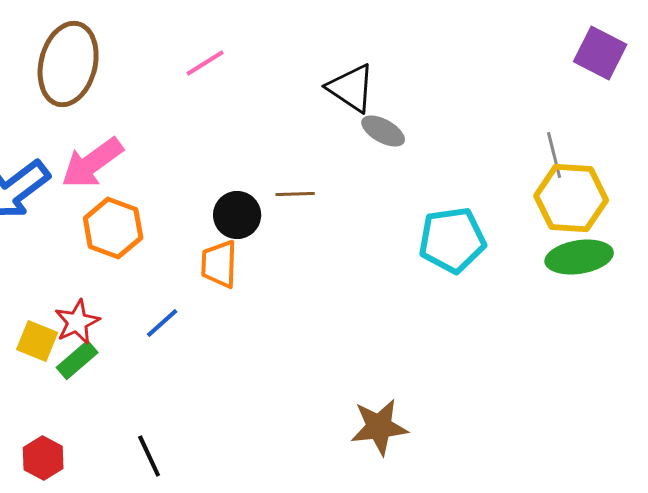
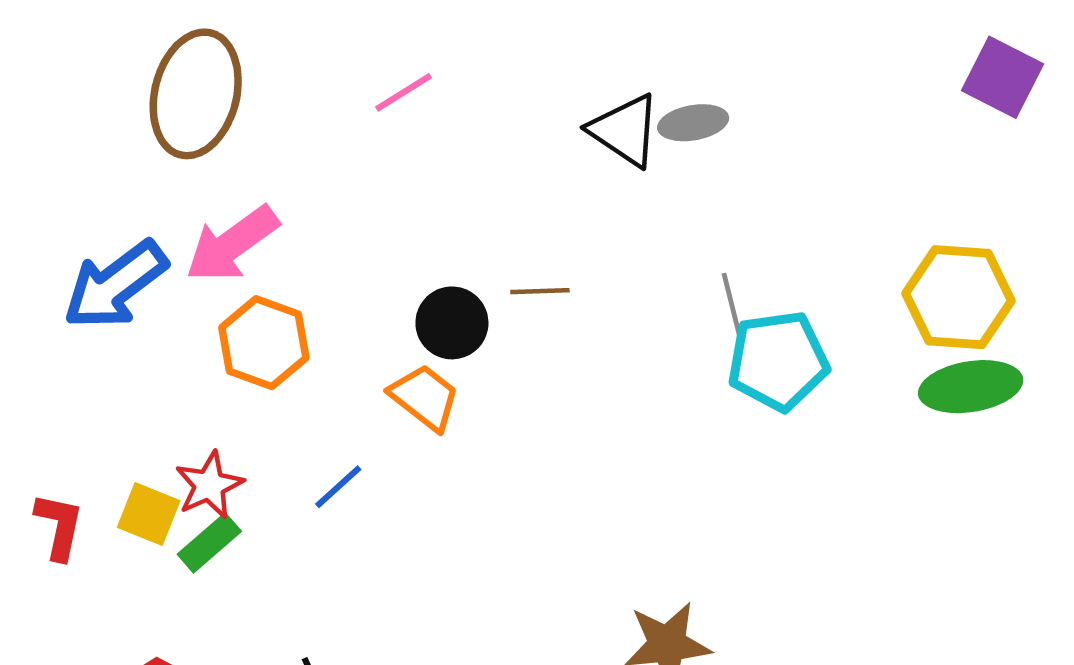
gray ellipse: (383, 131) -> (693, 123), moved, turned -39
gray line: (554, 155) -> (733, 308), moved
orange trapezoid: (219, 264) -> (425, 397), turned 126

